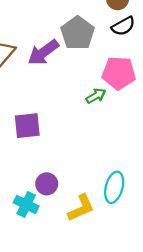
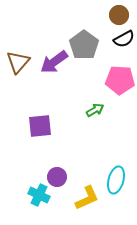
green arrow: (96, 96) -> (95, 110), moved

